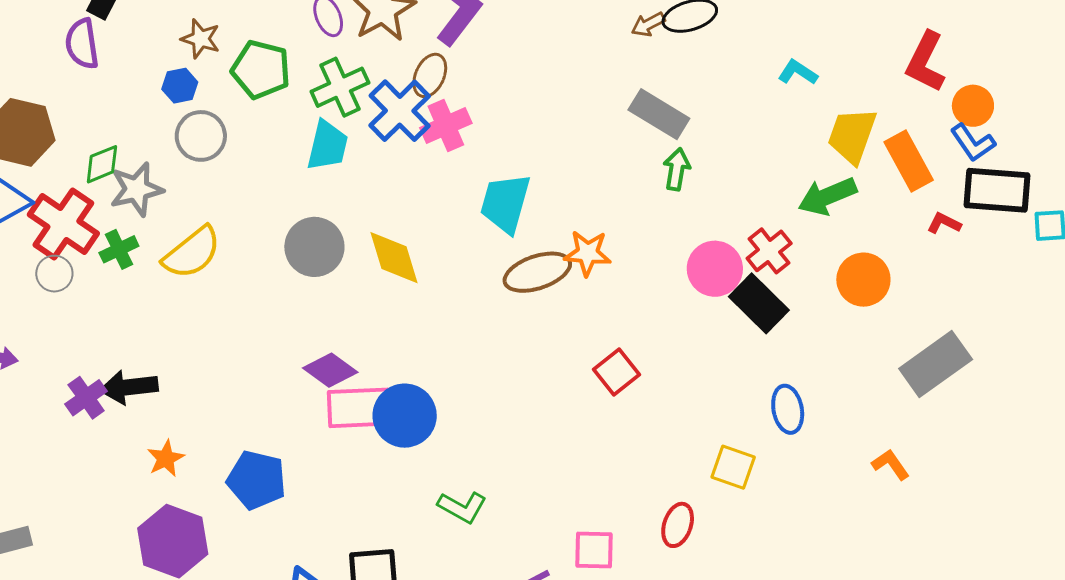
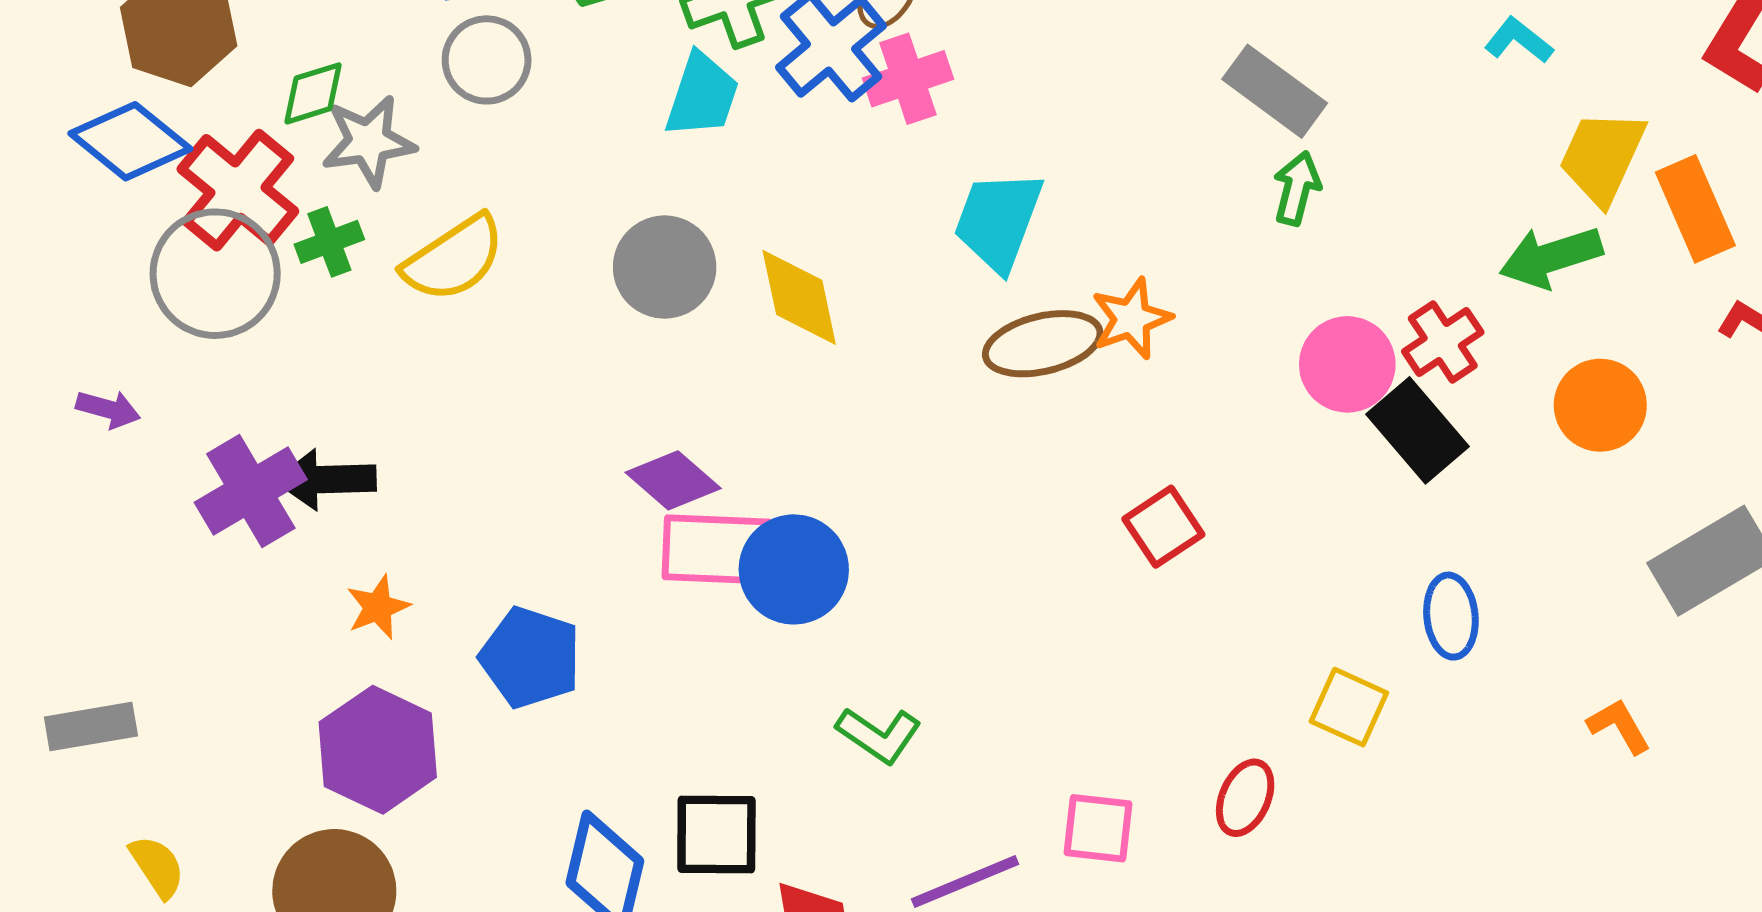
orange star: (588, 253) -> (1132, 319), turned -30
gray circle: (54, 274) -> (215, 274), size x2.0
purple cross: (86, 398) -> (251, 491), size x1.5

